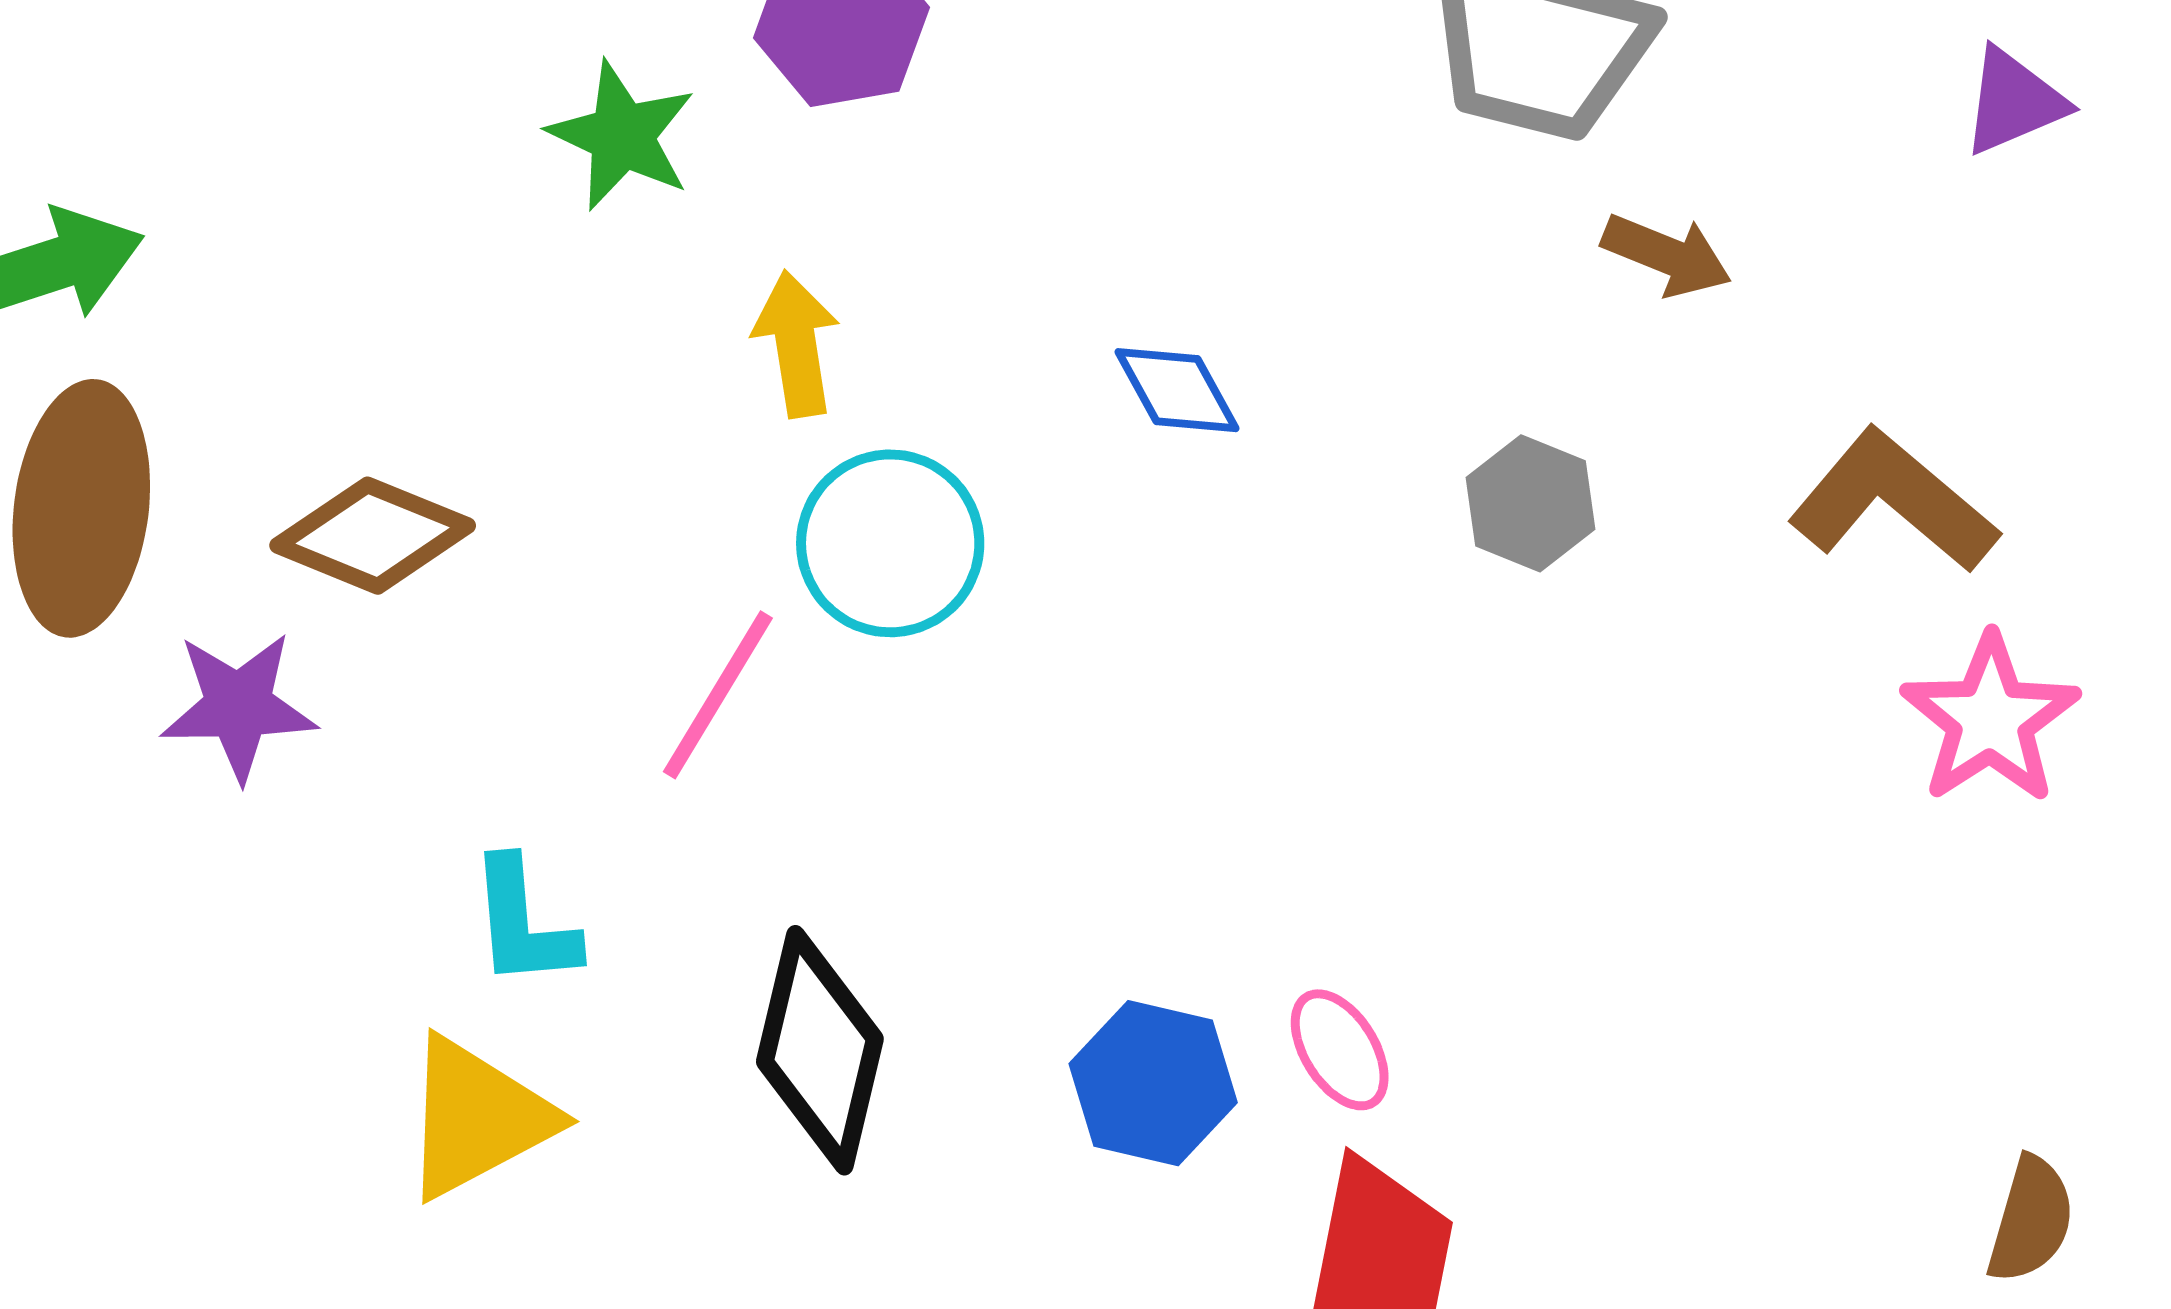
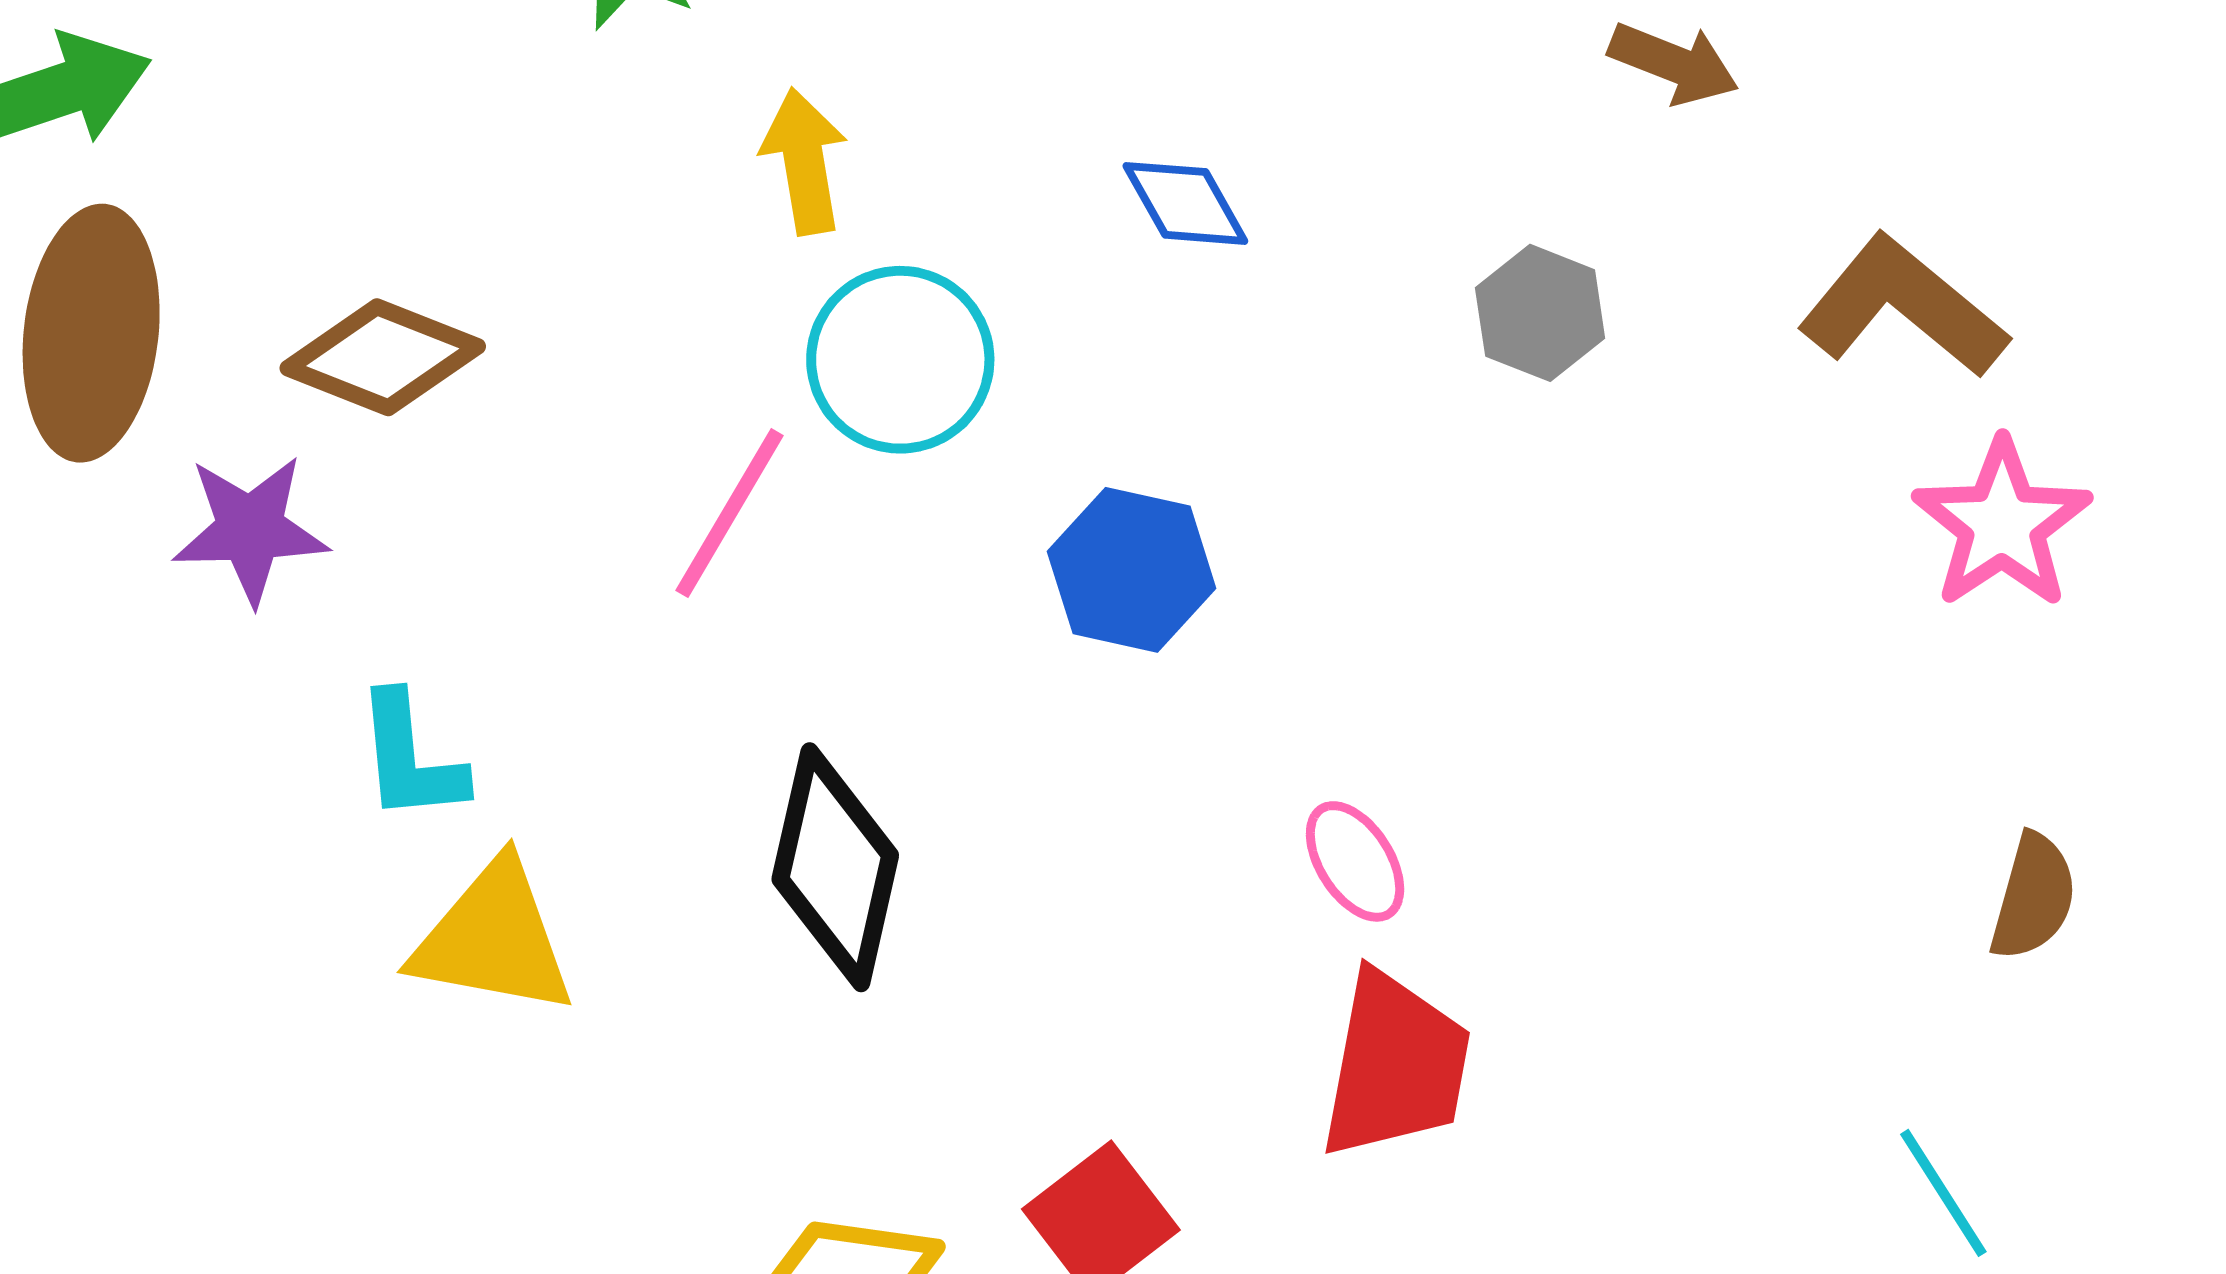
cyan L-shape: (523, 923) -> (410, 758), moved
blue hexagon: (1153, 1083) -> (1132, 570), moved
yellow triangle: (477, 1118) -> (493, 938), turned 39
brown semicircle: (2031, 1220) -> (2033, 897), moved

